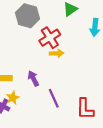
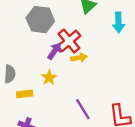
purple arrow: (33, 78) -> (55, 51), moved, turned 70
yellow star: (13, 98) -> (49, 78), moved

